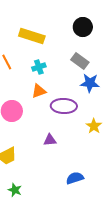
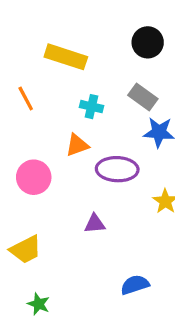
cyan cross: (39, 67) -> (91, 107), moved, turned 32

